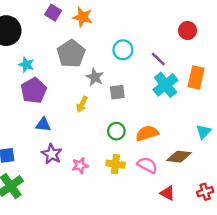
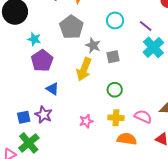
yellow arrow: (82, 104) -> (84, 69), size x1.6
blue triangle: (43, 125) -> (52, 89), turned 32
orange semicircle: (147, 133) -> (127, 139), moved, turned 30
purple star: (52, 154) -> (44, 115), moved

